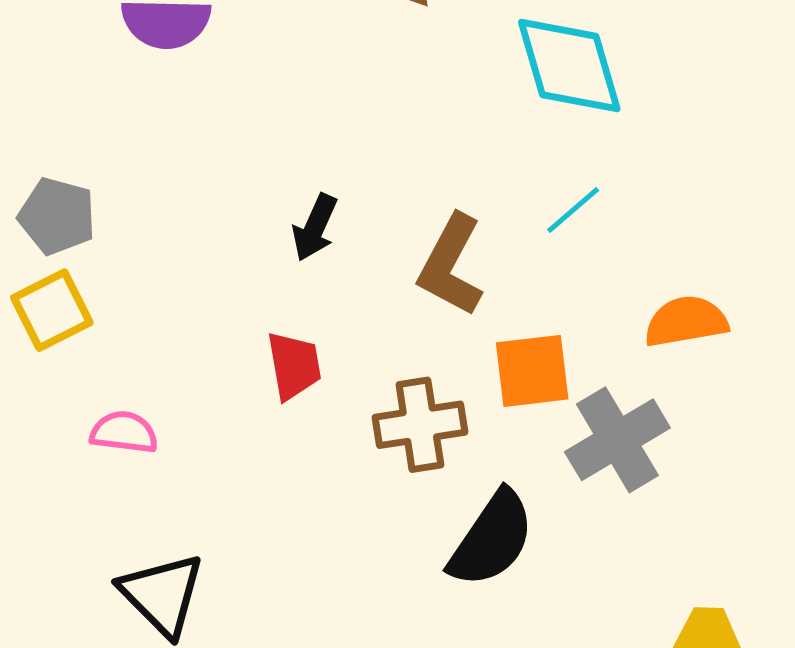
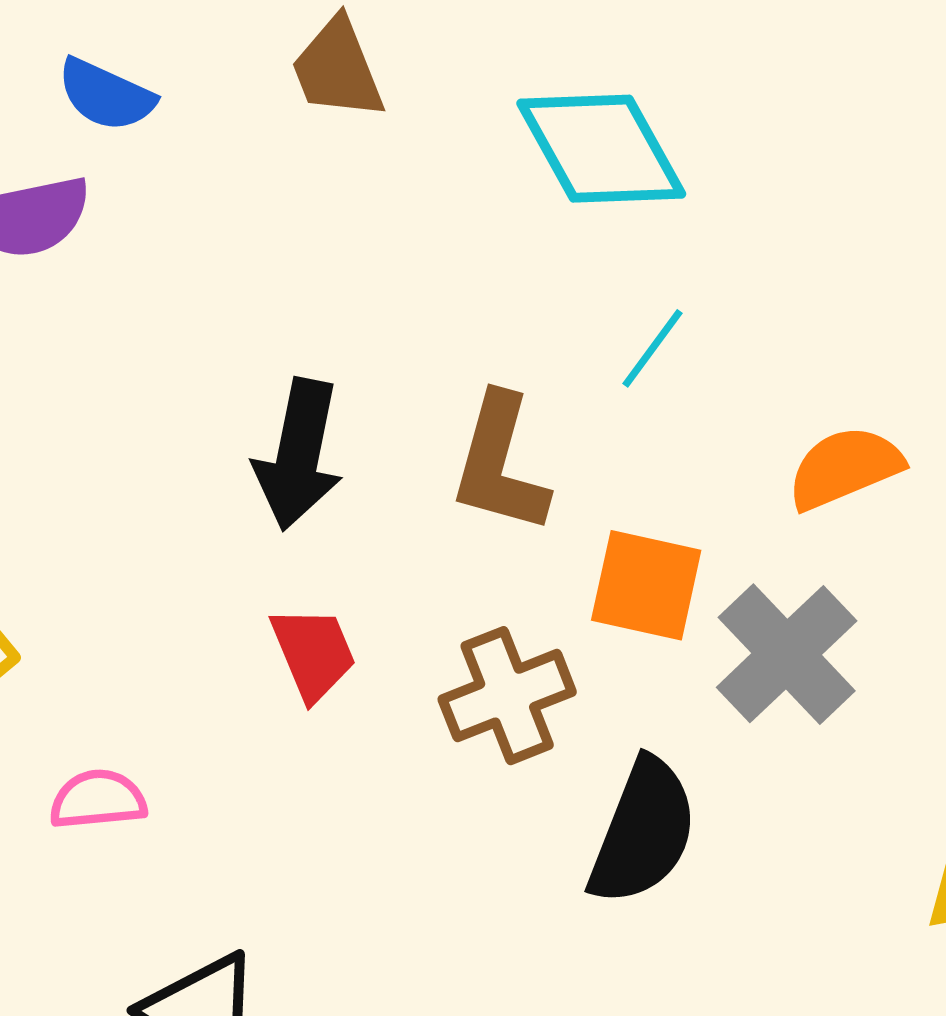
black arrow: (315, 228) -> (299, 454), size x1.5
orange square: (532, 371) -> (646, 585), turned 32

